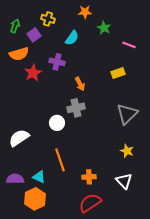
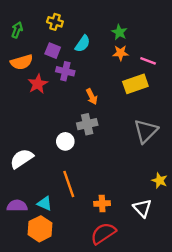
orange star: (85, 12) -> (120, 53), moved
purple square: (34, 35) -> (53, 51), moved, turned -32
pink line: (129, 45) -> (148, 61), moved
yellow rectangle: (118, 73) -> (135, 84), size x1.5
yellow star: (127, 151) -> (160, 180), moved

